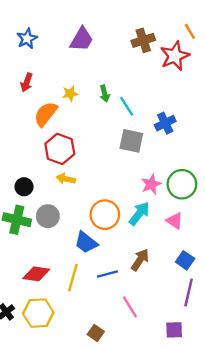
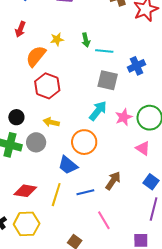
cyan line: (127, 106) -> (104, 51), turned -54
yellow arrow: (66, 179) -> (51, 122), moved
cyan arrow: (139, 214) -> (98, 111), moved

